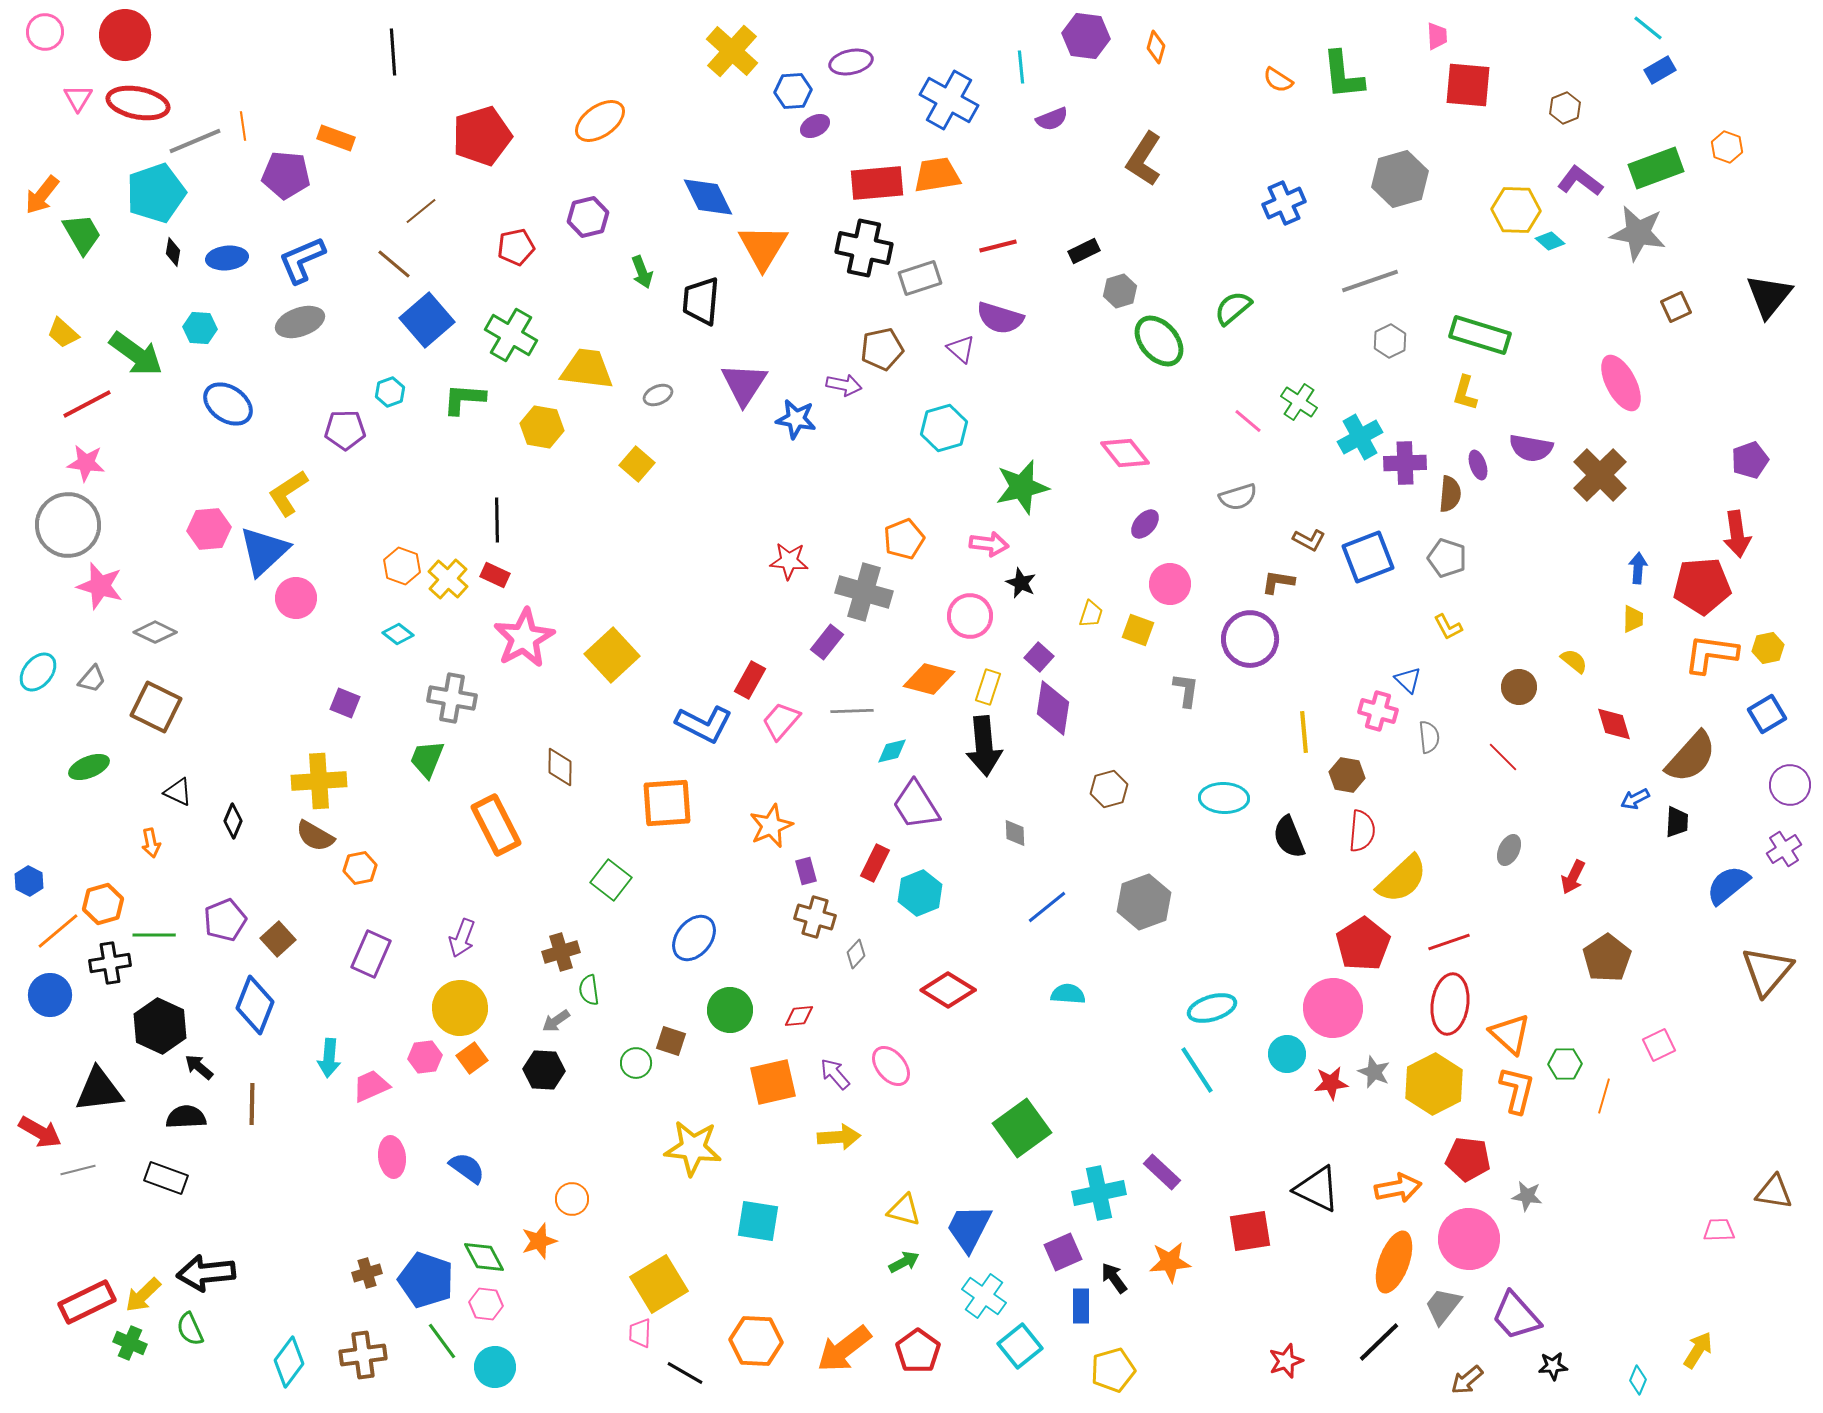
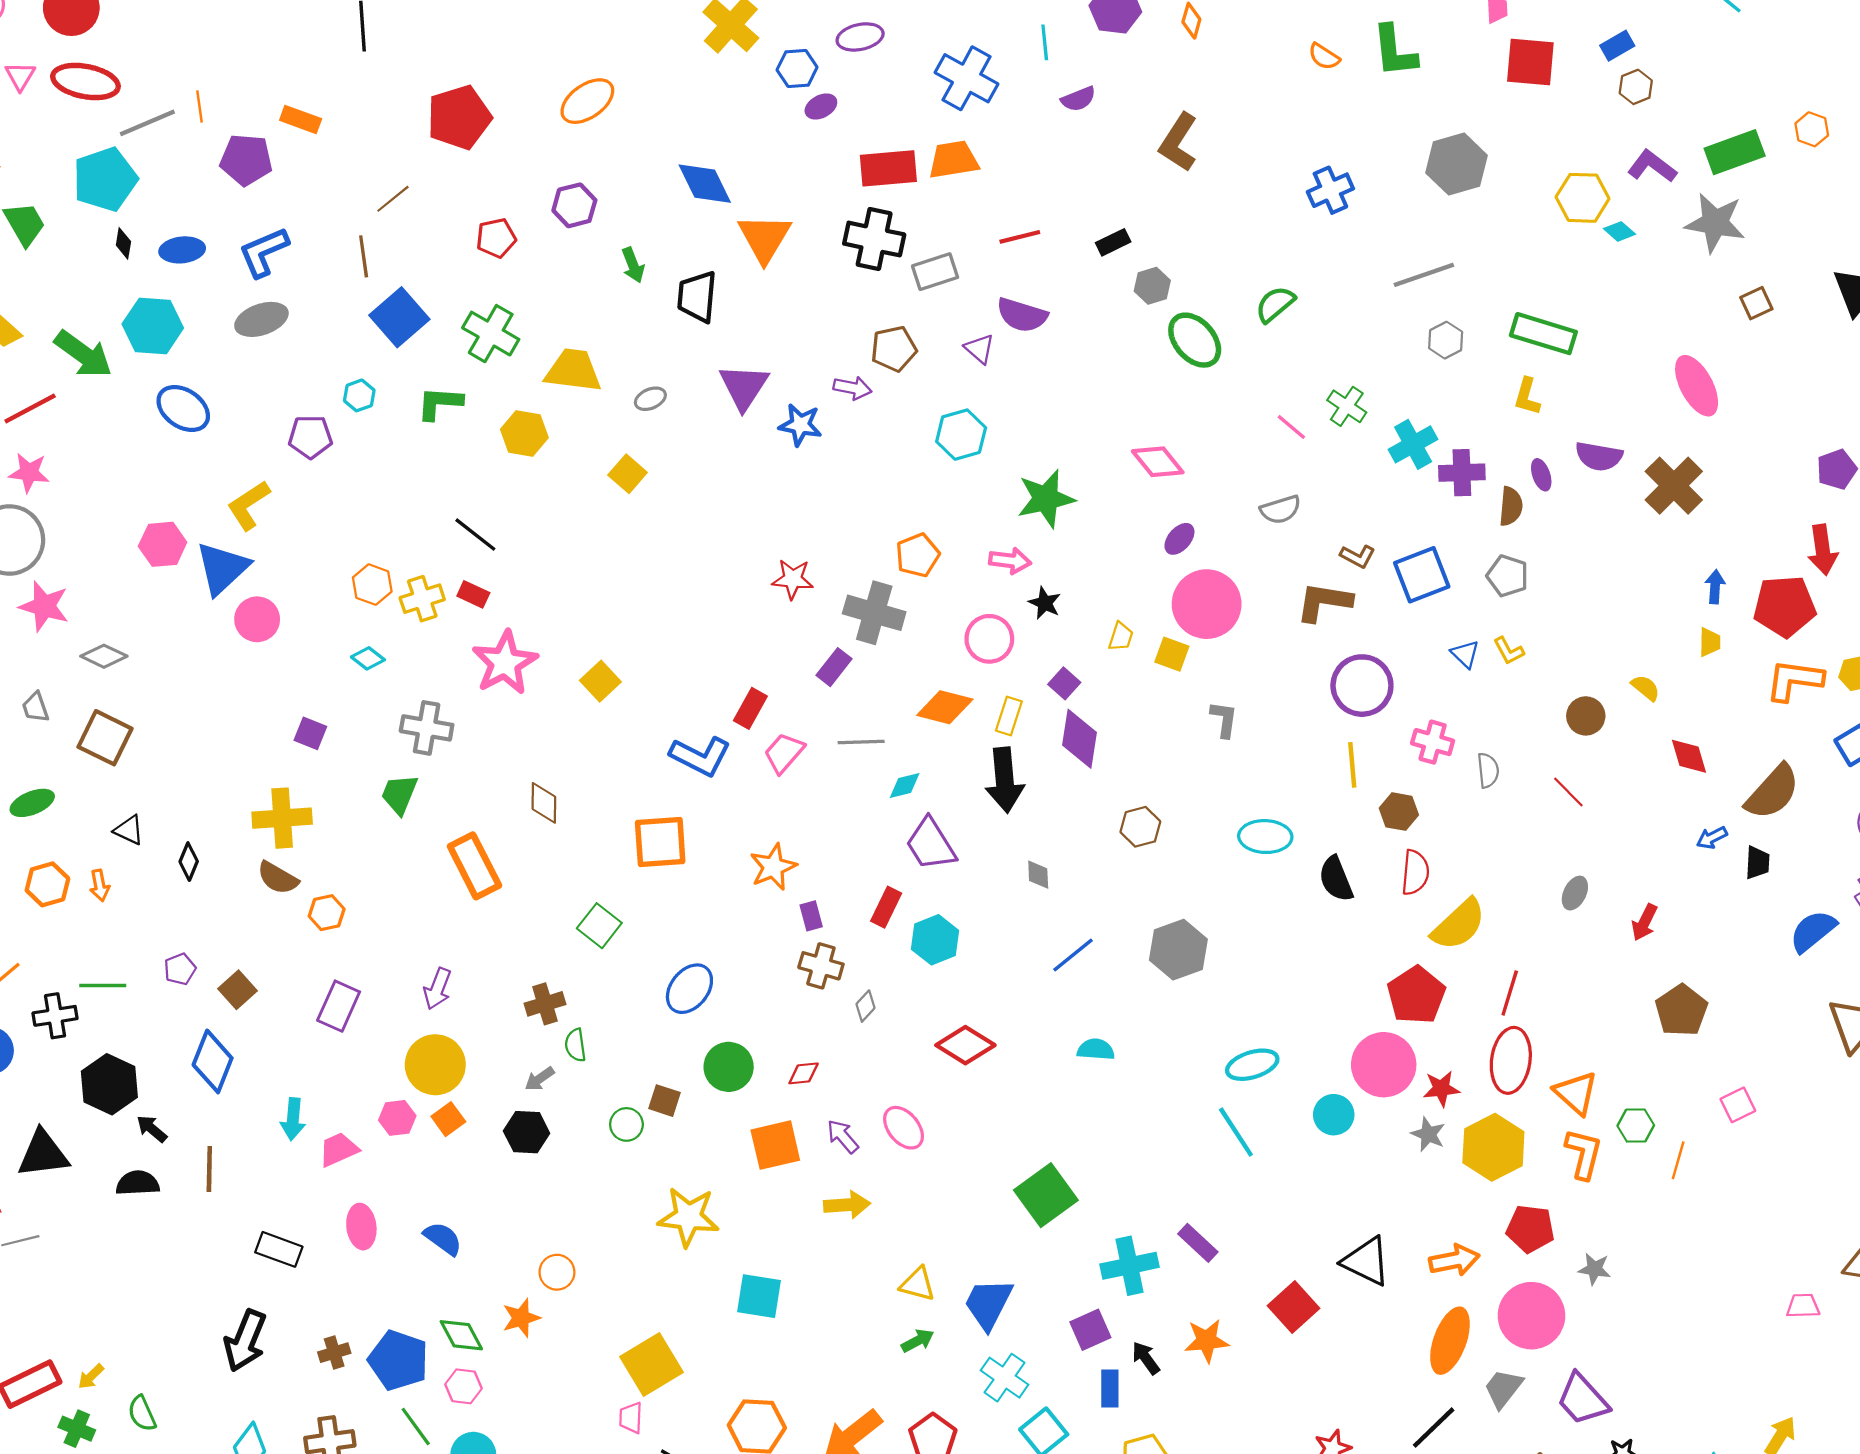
blue rectangle: (1660, 70) -> (1617, 46), moved
brown line: (394, 264) -> (364, 256), turned 42
cyan hexagon: (200, 328) -> (153, 326), size x1.6
black line: (497, 520) -> (475, 535), turned -51
yellow cross: (448, 579) -> (422, 599), turned 30
brown L-shape: (1278, 582) -> (1324, 602), size x1.6
pink circle: (1170, 584) -> (1207, 604), size x1.5
purple circle: (1250, 639) -> (1362, 686), moved
yellow square: (612, 655) -> (600, 681), size x0.7
gray trapezoid: (92, 679) -> (35, 707), turned 120
blue triangle: (1408, 680) -> (1465, 654), moved
orange hexagon: (103, 904) -> (47, 884), moved
purple pentagon: (225, 920) -> (180, 969), size x0.7
red line: (1449, 942) -> (1510, 993), turned -54
red star: (1331, 1083) -> (1441, 1089), moved
black rectangle: (166, 1178) -> (279, 1249), moved
red square: (1250, 1231) -> (1294, 1307), turned -33
black arrow: (206, 1273) -> (245, 1341), moved, turned -62
yellow arrow: (143, 1295) -> (91, 1377), size x0.7

